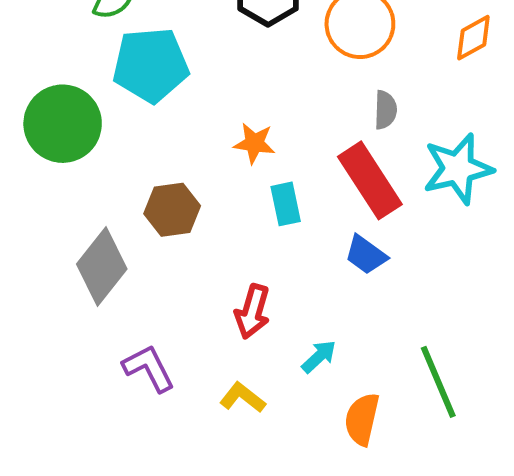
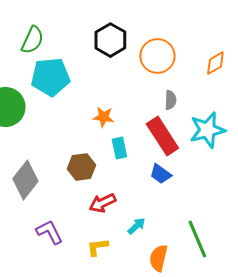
brown hexagon: (172, 210) -> (81, 167), moved
red arrow: (252, 312) -> (102, 203), turned 48
yellow L-shape: (243, 398) -> (97, 247), turned -45

